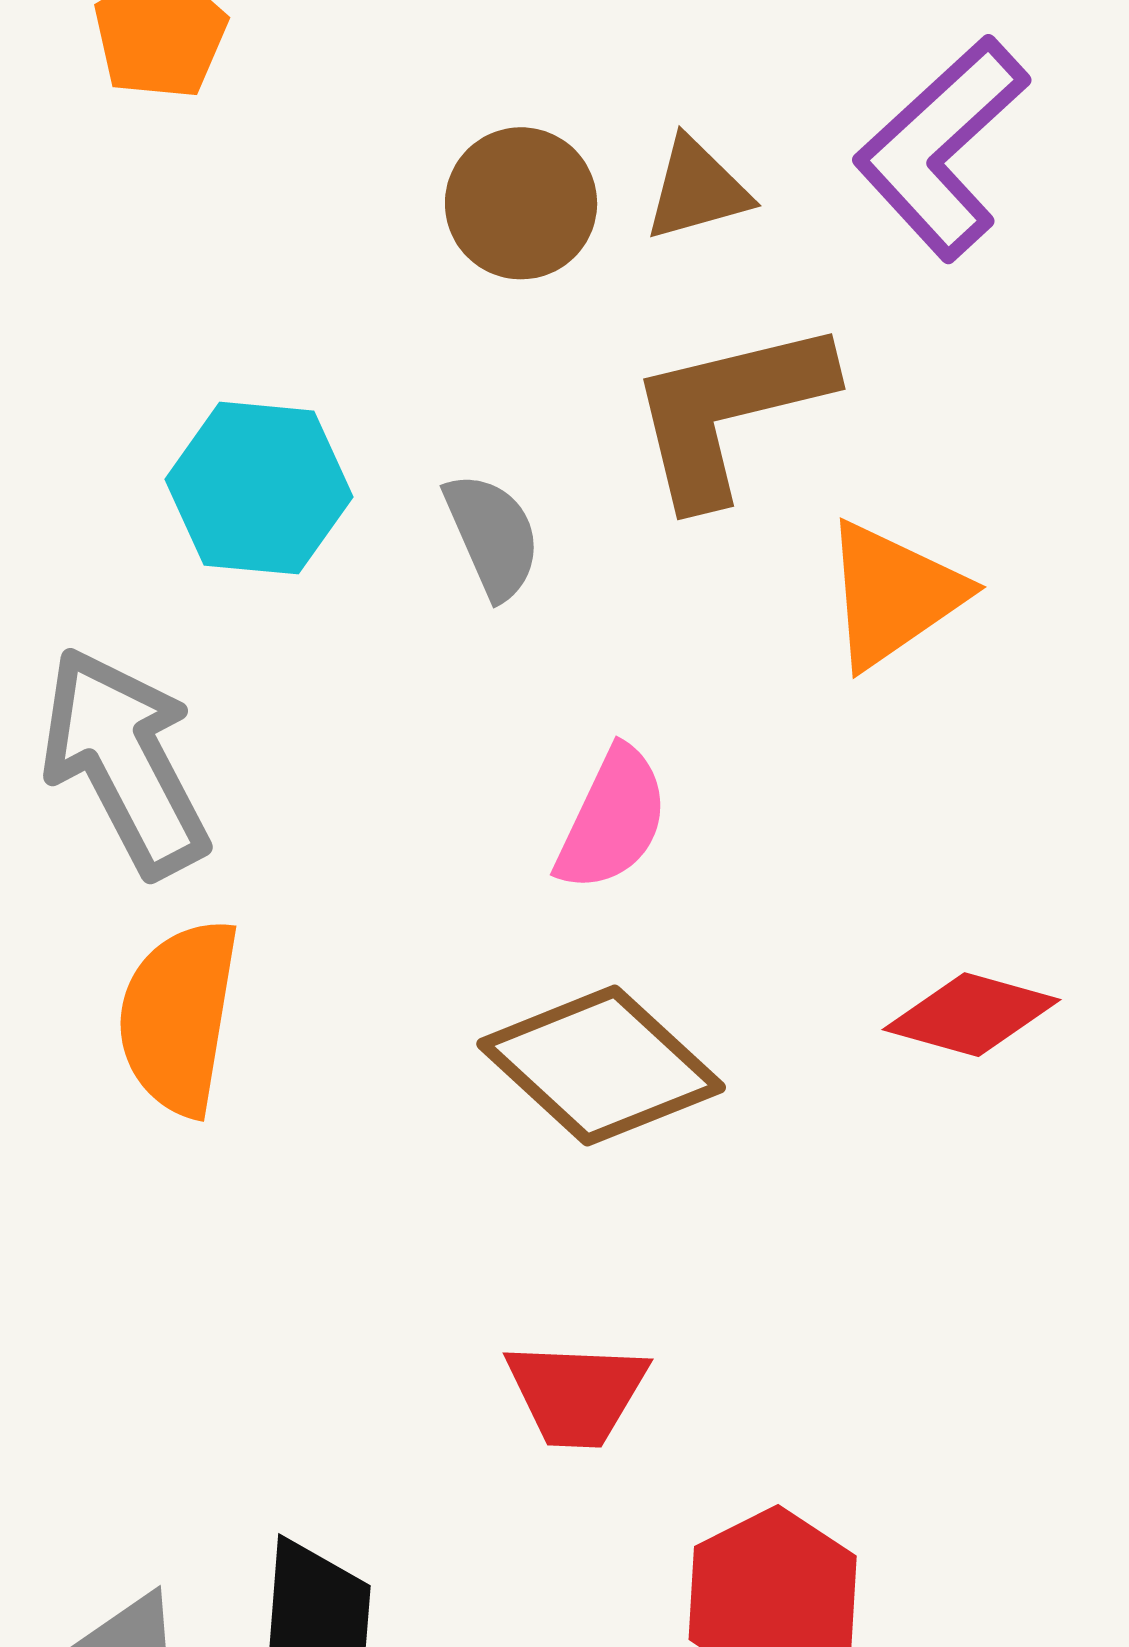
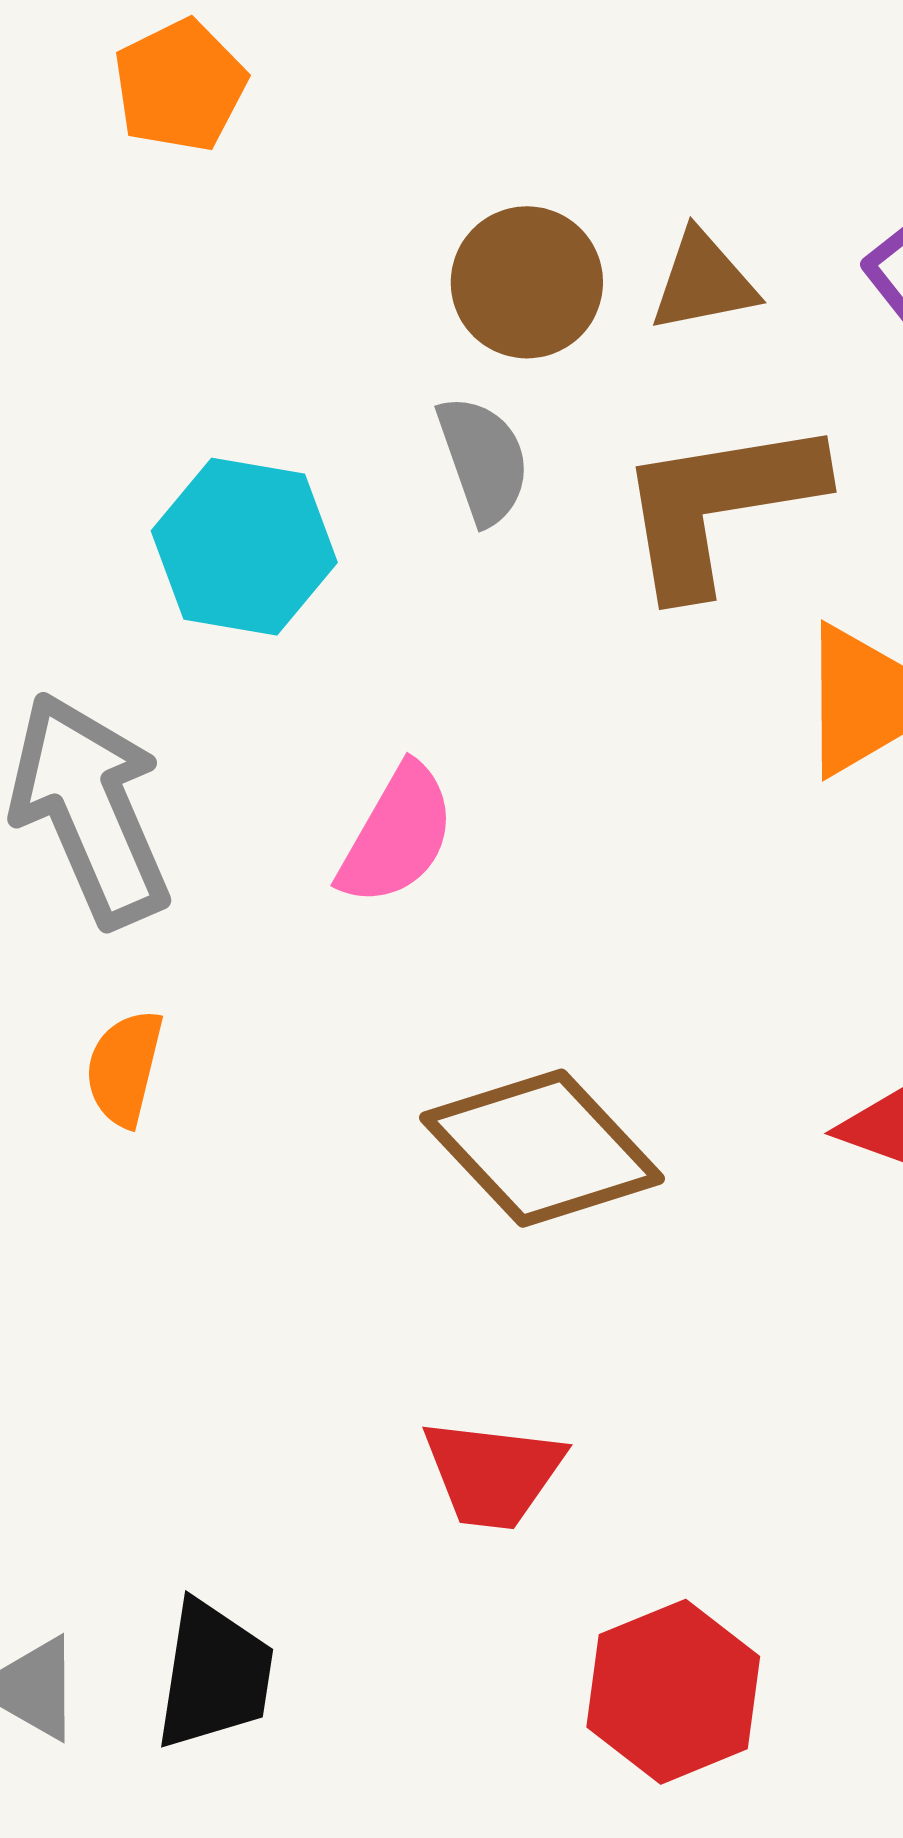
gray semicircle: (492, 536) -> (483, 460), moved
pink semicircle: (612, 819) -> (397, 835), moved
orange semicircle: (179, 1017) -> (124, 1068), size x0.6

